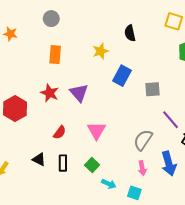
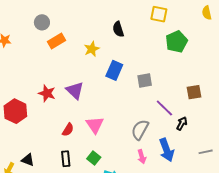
orange rectangle: (55, 55) -> (56, 41), moved, turned 60
red semicircle: (60, 132) -> (68, 130), moved
black triangle: (39, 159) -> (28, 160), moved

